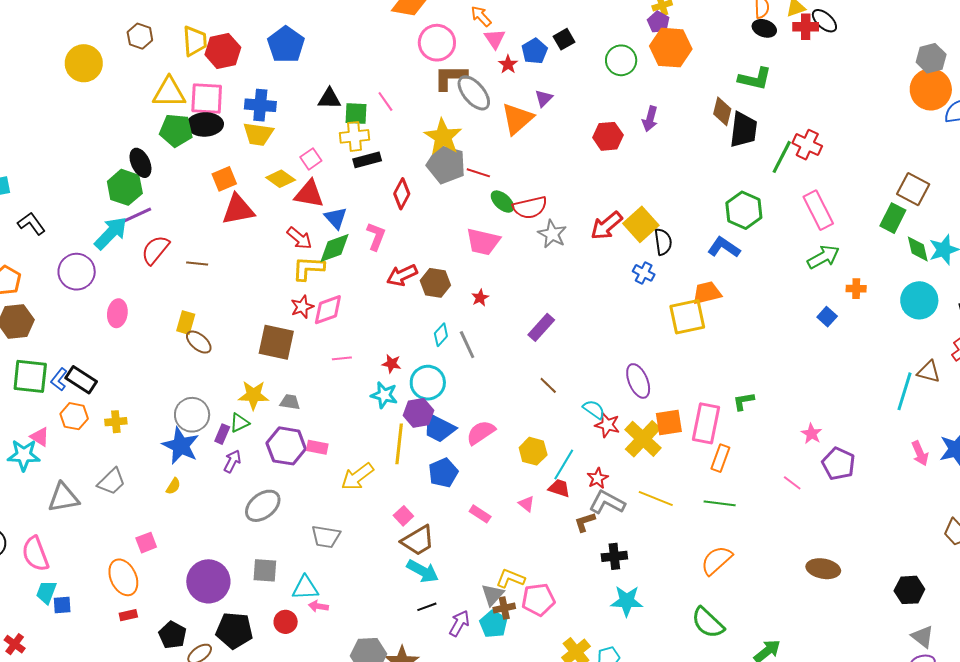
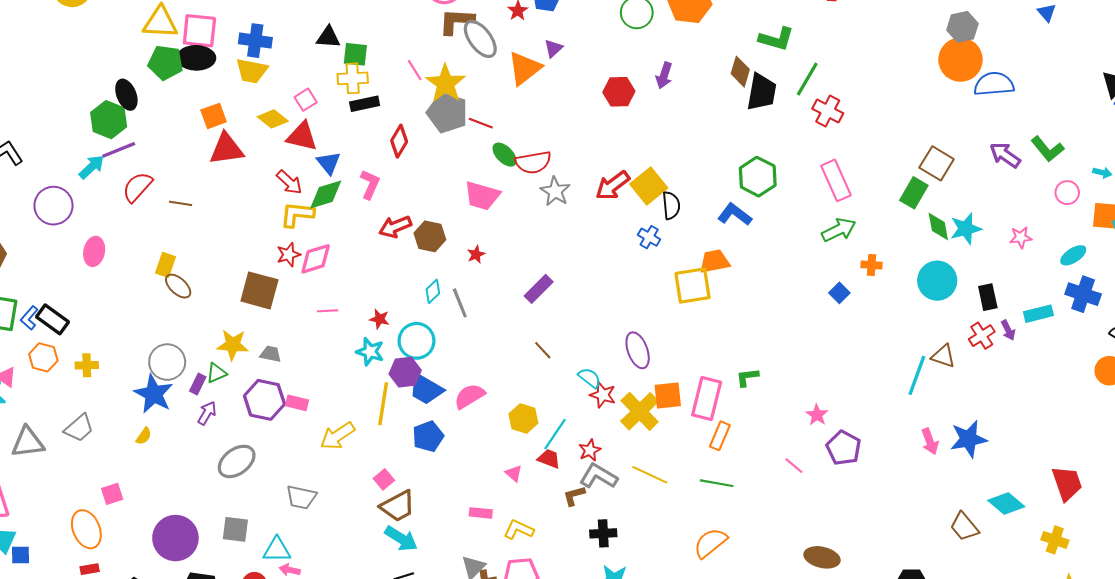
pink line: (385, 102) -> (415, 70), moved
green line: (782, 157) -> (807, 79), moved
cyan arrow: (111, 233) -> (92, 167), size x0.7
pink rectangle: (480, 514) -> (481, 513), moved, turned -30
yellow L-shape: (510, 579) -> (519, 530), moved

